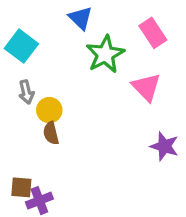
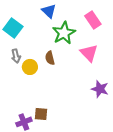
brown semicircle: (51, 133) -> (50, 58), moved
brown square: (21, 187) -> (41, 114), moved

